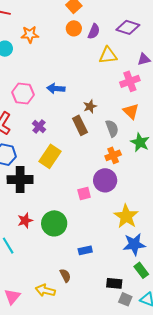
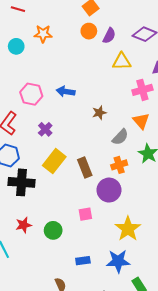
brown rectangle: (80, 125) -> (85, 167), moved
gray semicircle: (112, 128) -> (120, 137), turned 60
pink square: (84, 193) -> (85, 214), moved
green circle: (54, 223) -> (53, 230), size x0.7
blue star: (134, 244) -> (118, 261), moved

